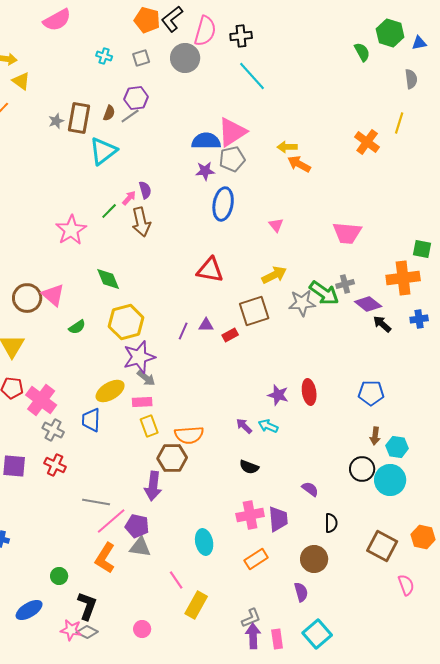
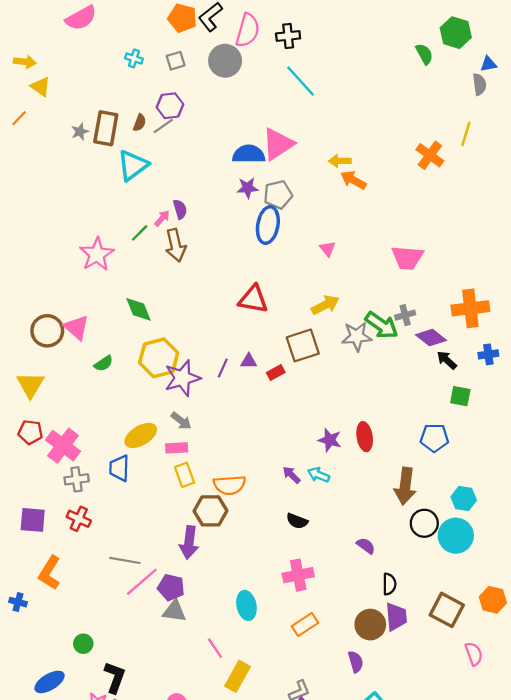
blue triangle: (419, 43) -> (488, 64), moved
gray pentagon: (232, 159) -> (278, 195), moved
green square: (422, 249) -> (460, 396), moved
purple star: (139, 357) -> (182, 378), moved
gray cross: (53, 430) -> (77, 479), turned -35
brown arrow: (375, 436) -> (405, 486), moved, size x1.8
purple trapezoid: (278, 519) -> (396, 617), moved
orange L-shape: (105, 558) -> (50, 573), moved

